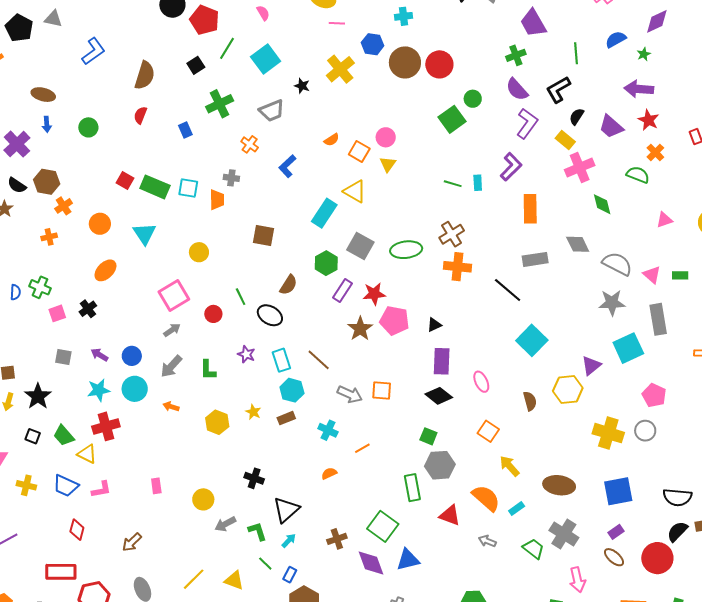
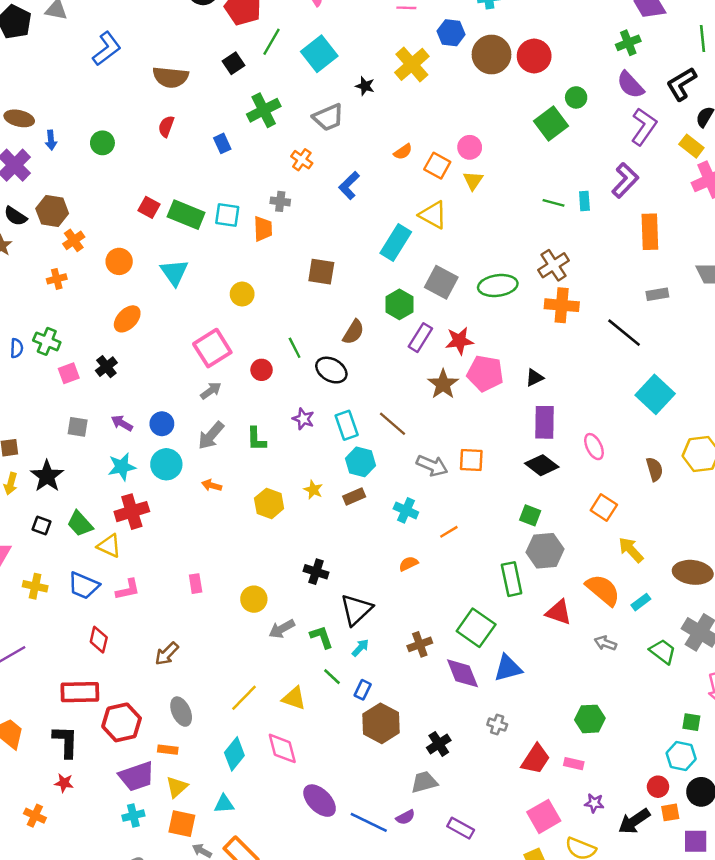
brown semicircle: (145, 75) -> (171, 77), turned 80
brown ellipse: (43, 95) -> (19, 118), moved
gray rectangle: (535, 259) -> (657, 294), size x0.7

